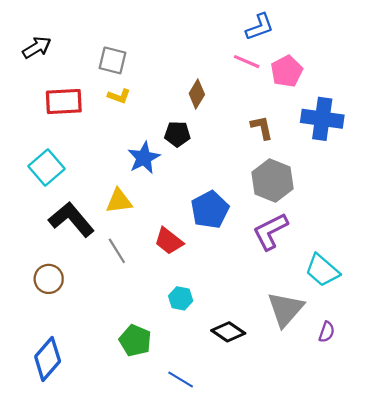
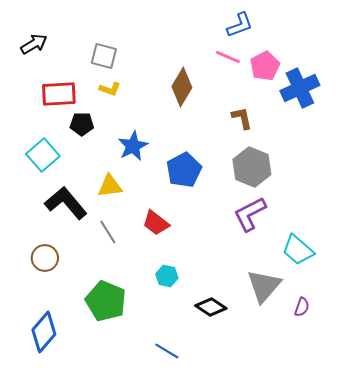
brown diamond: (197, 94) -> (182, 87), size x1.4
blue cross: (322, 119) -> (300, 88), moved, turned -33
black pentagon: (177, 134) -> (82, 124), moved
blue pentagon: (210, 210) -> (184, 170), moved
green pentagon: (135, 341) -> (106, 301), moved, size x1.4

